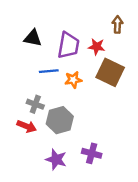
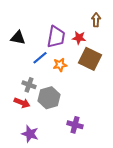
black triangle: (33, 38) -> (18, 38), moved
blue line: (49, 71) -> (40, 58), turned -35
purple star: (56, 159) -> (30, 134), moved

